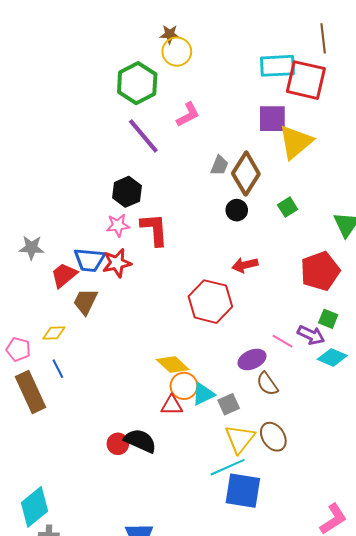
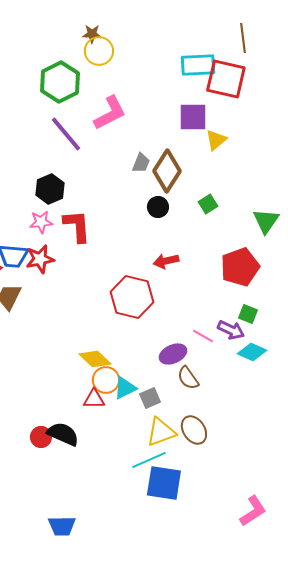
pink L-shape: (188, 115) -> (110, 113), size x1.4
yellow triangle: (296, 142) -> (216, 140), size x0.6
yellow triangle: (240, 439) -> (161, 432), turned 32

